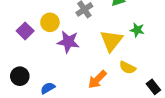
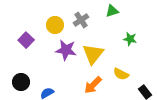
yellow circle: (50, 22) -> (55, 25), moved
yellow triangle: (111, 41) -> (93, 54), moved

